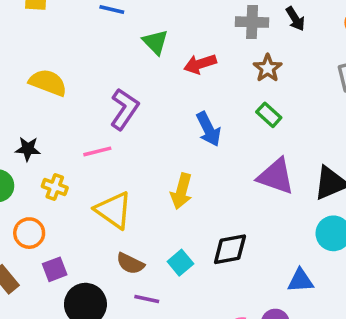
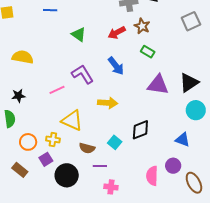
green triangle: (155, 42) -> (79, 34), moved
red arrow: (200, 64) -> (117, 33), moved
purple L-shape: (124, 109) -> (83, 74), moved, turned -55
yellow cross: (55, 187) -> (53, 139), moved
yellow arrow: (181, 191) -> (108, 103), turned -90
blue triangle: (301, 281) -> (183, 140), turned 35

